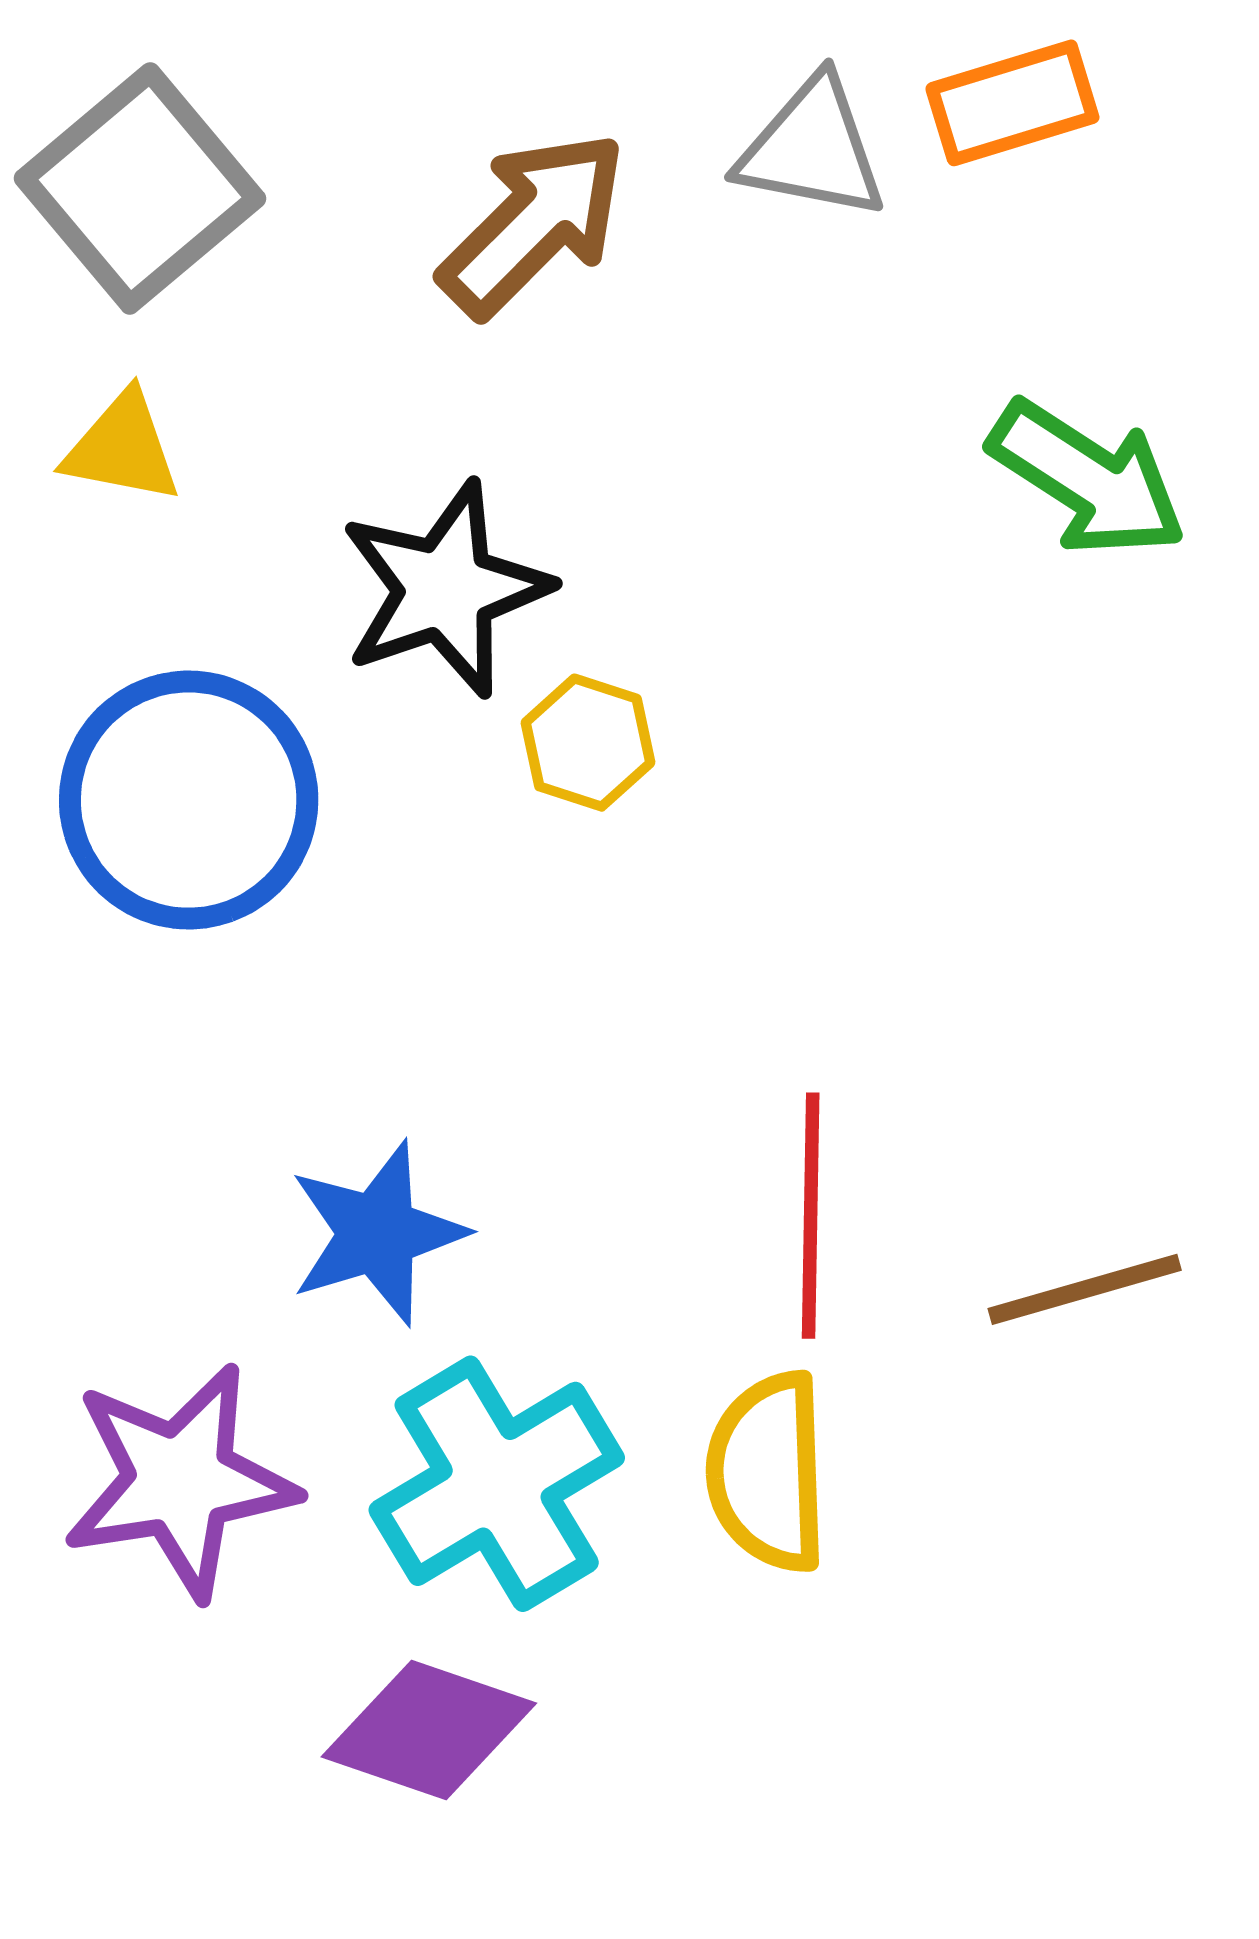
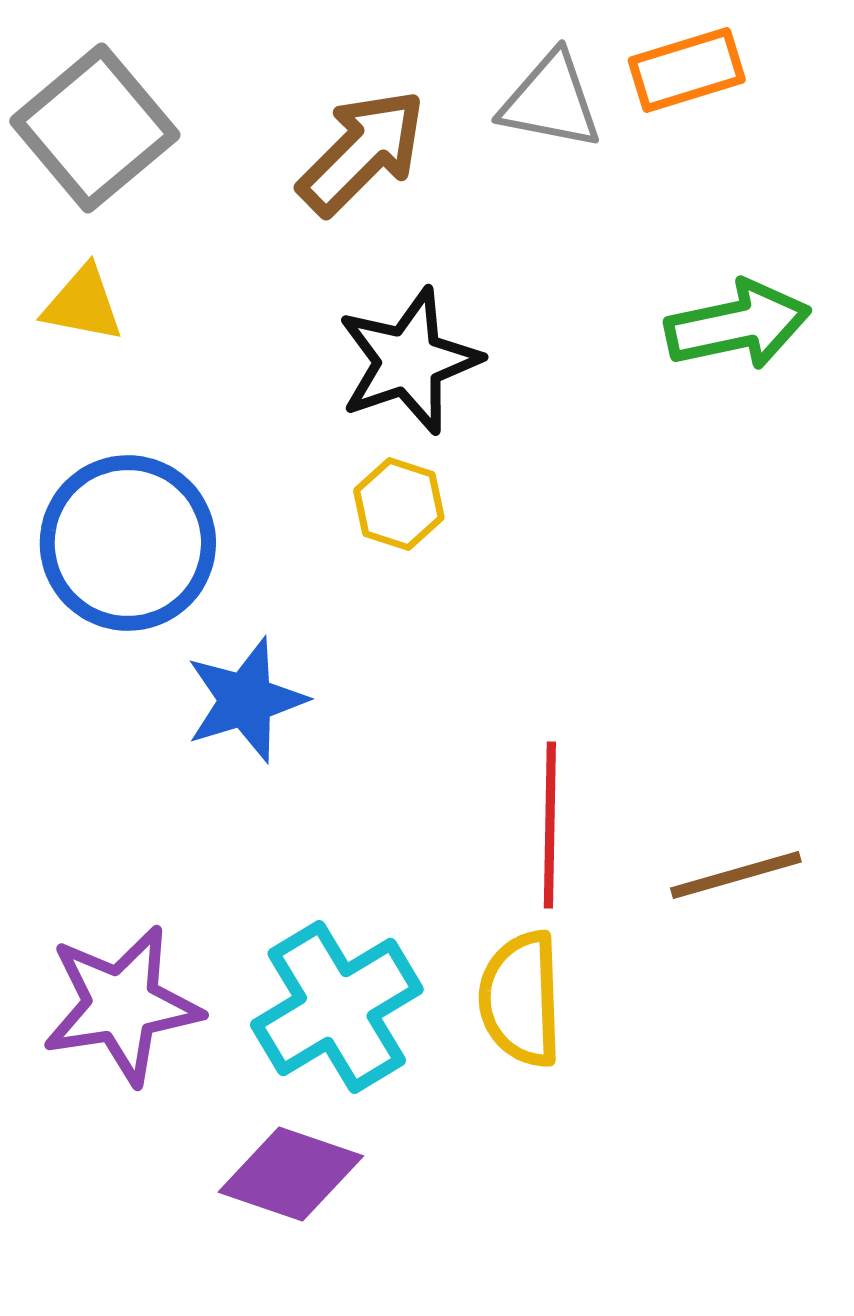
green arrow: (1088, 479) -> (738, 325), turned -45
black star: (445, 589) -> (409, 361), moved
blue star: (377, 1233) -> (246, 700), moved

